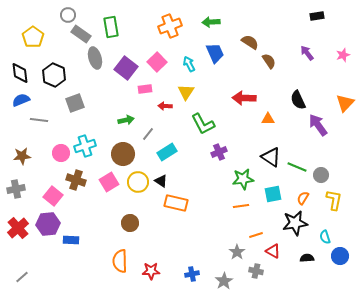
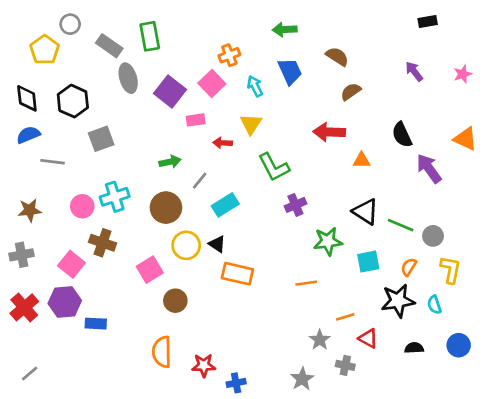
gray circle: (68, 15) -> (70, 24), moved
orange cross: (170, 26) -> (229, 55), moved, size x0.7
brown semicircle: (269, 61) -> (351, 92), moved, turned -91
orange triangle: (345, 103) -> (465, 139), turned -48
pink square: (109, 182) -> (150, 270), moved
orange line: (241, 206) -> (306, 283), moved
cyan semicircle: (325, 237) -> (434, 305), moved
blue cross: (192, 274) -> (236, 383), moved

